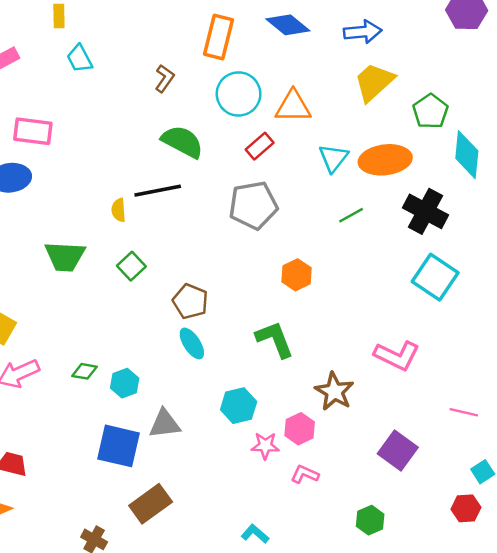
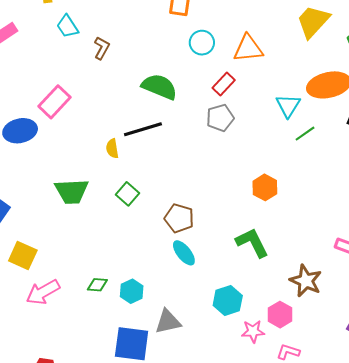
brown L-shape: (165, 78) -> (102, 48), moved
cyan circle: (239, 94) -> (202, 43), size x0.7
pink rectangle: (33, 131) -> (54, 102), moved, turned -48
cyan triangle: (333, 158) -> (288, 106), moved
gray pentagon: (253, 205) -> (220, 118), moved, size x0.7

